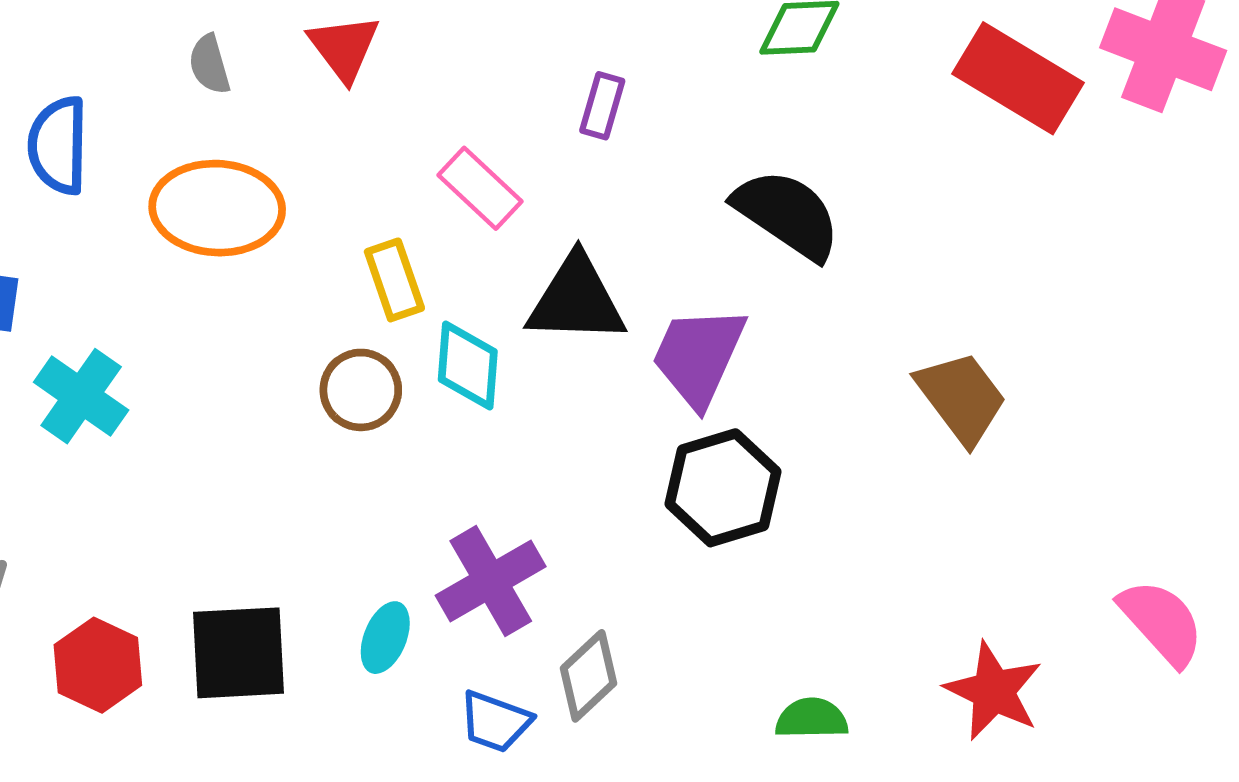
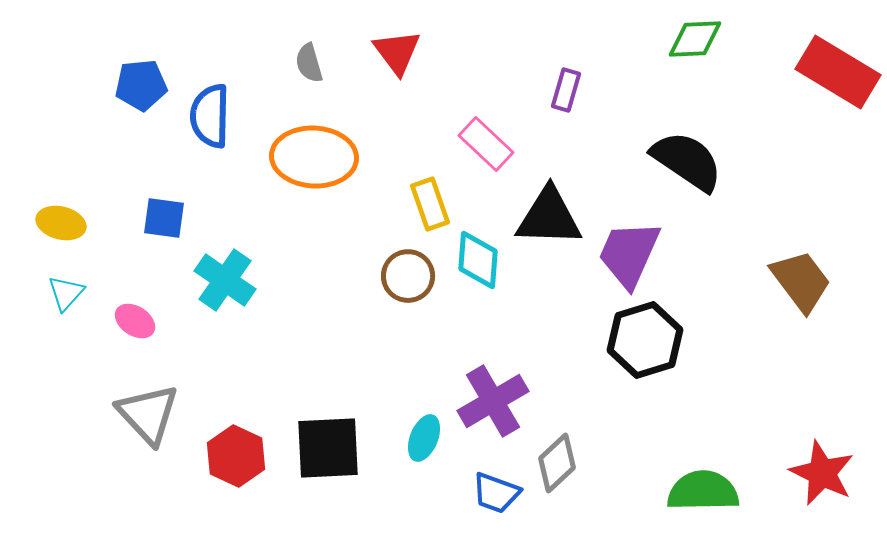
green semicircle: (812, 719) -> (703, 491), size x1.5

